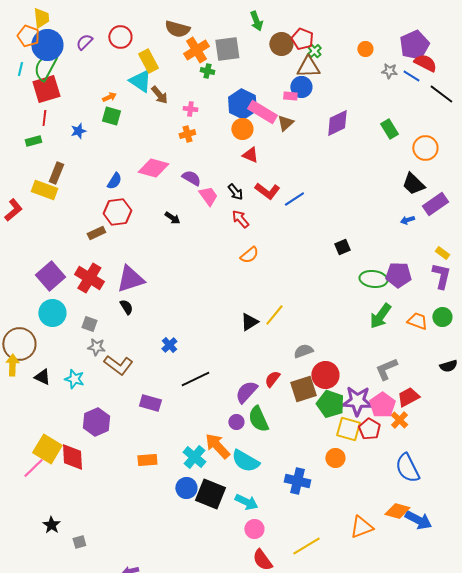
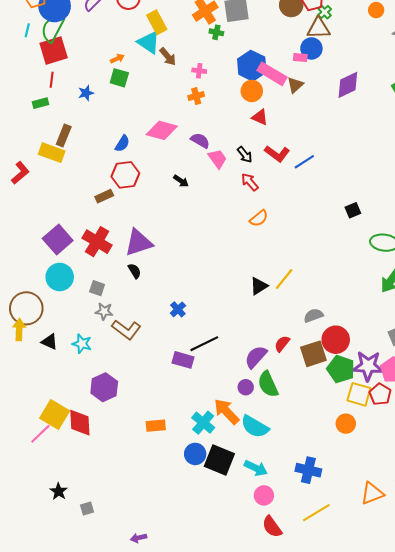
purple rectangle: (150, 403) -> (183, 360), moved
blue cross: (297, 481) -> (308, 470), moved

